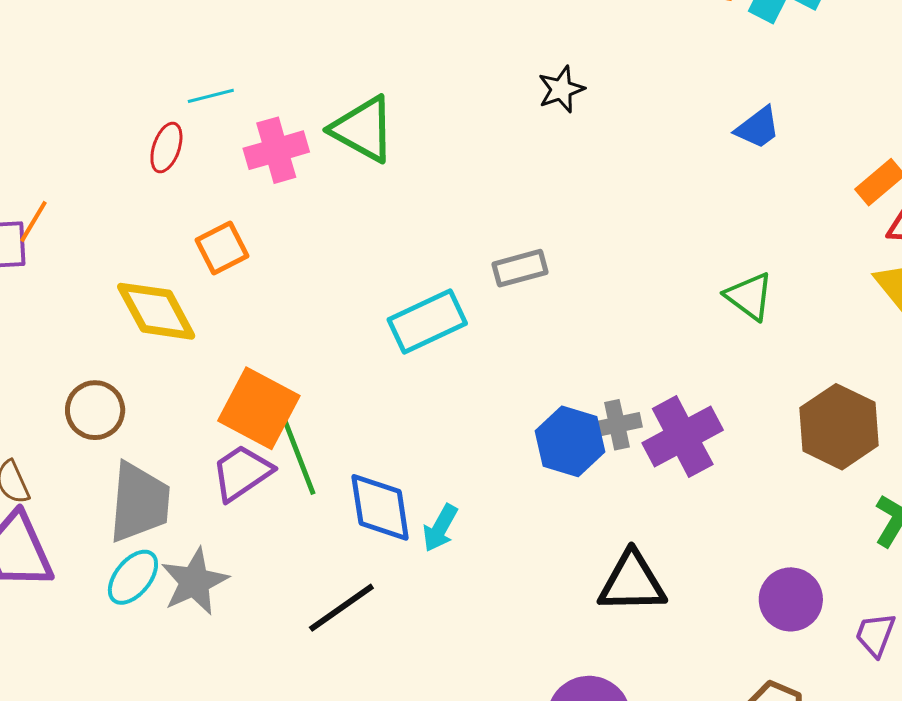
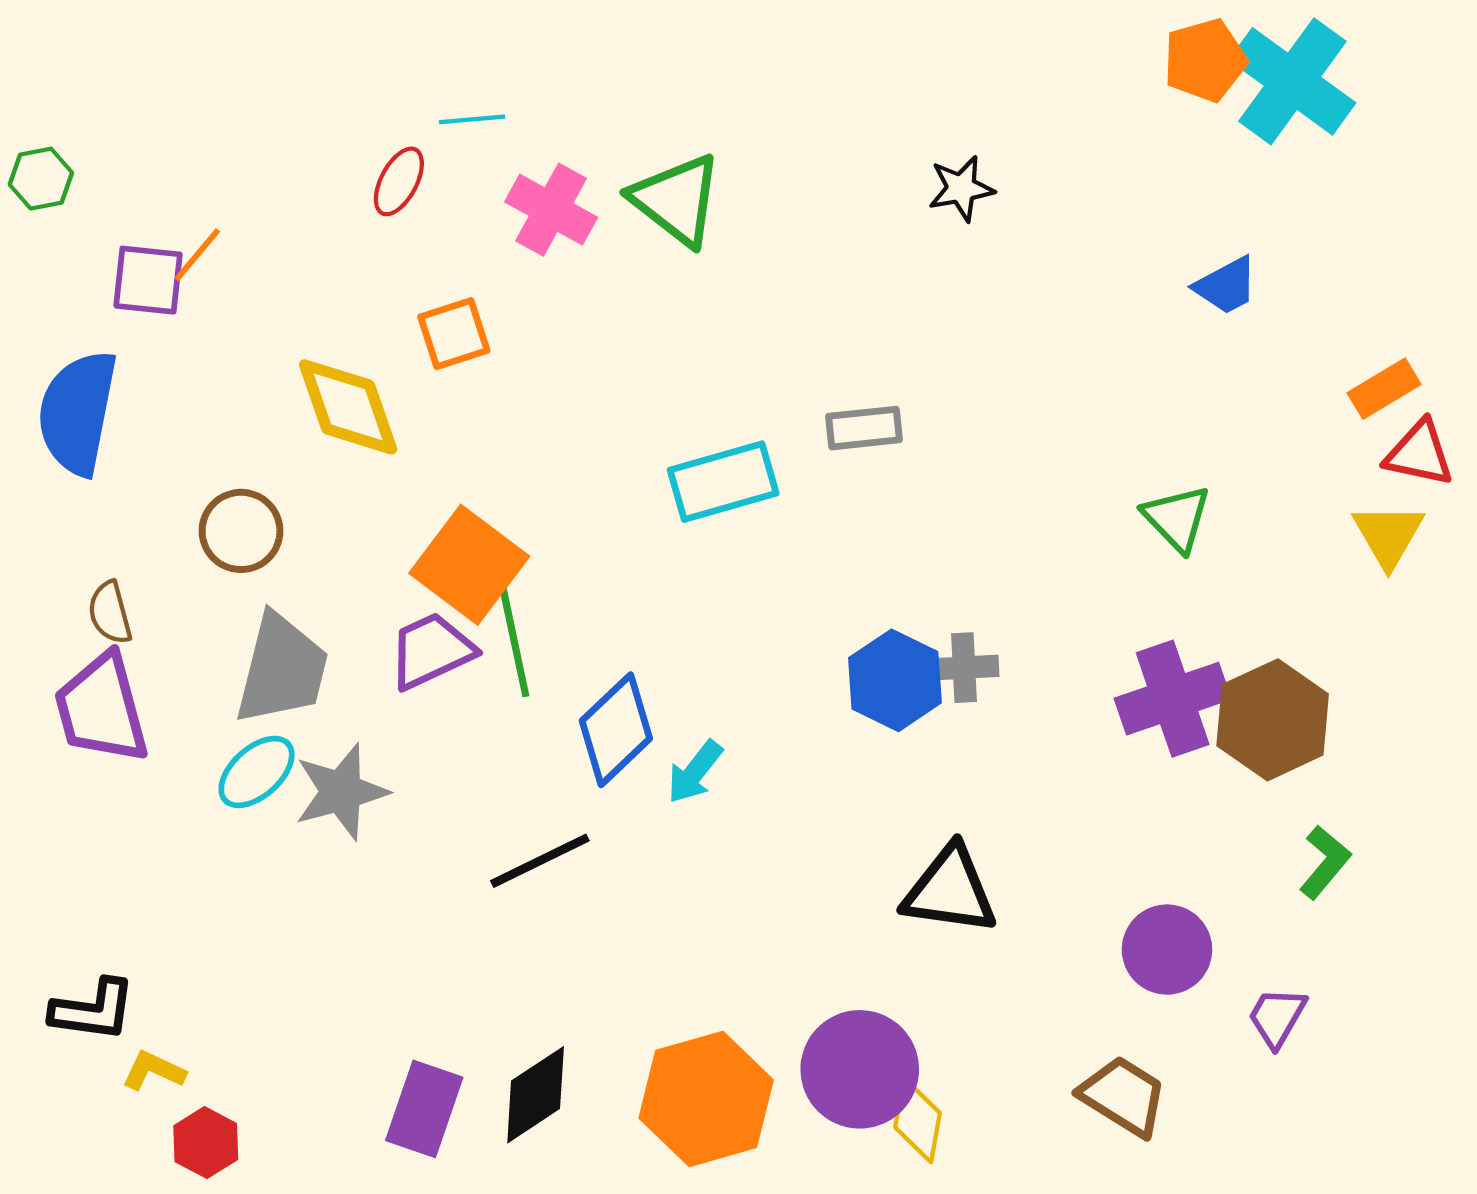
pink cross: (276, 150) -> (551, 210), turned 36
purple cross: (683, 437) -> (1173, 699), moved
blue diamond: (380, 507) -> (616, 730), turned 46

